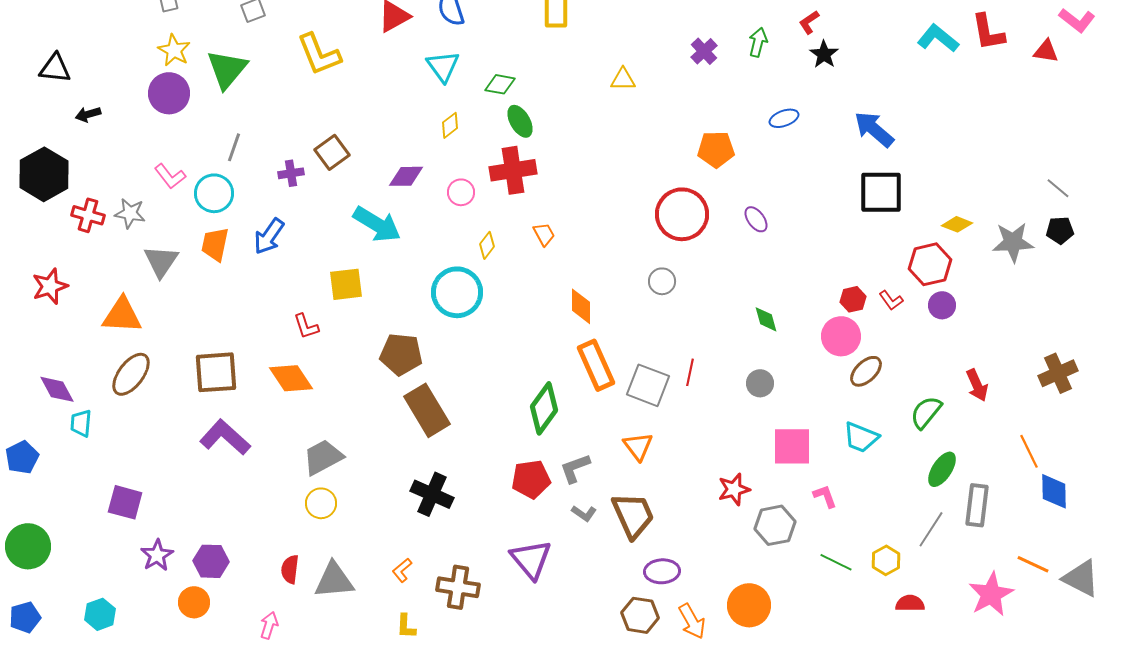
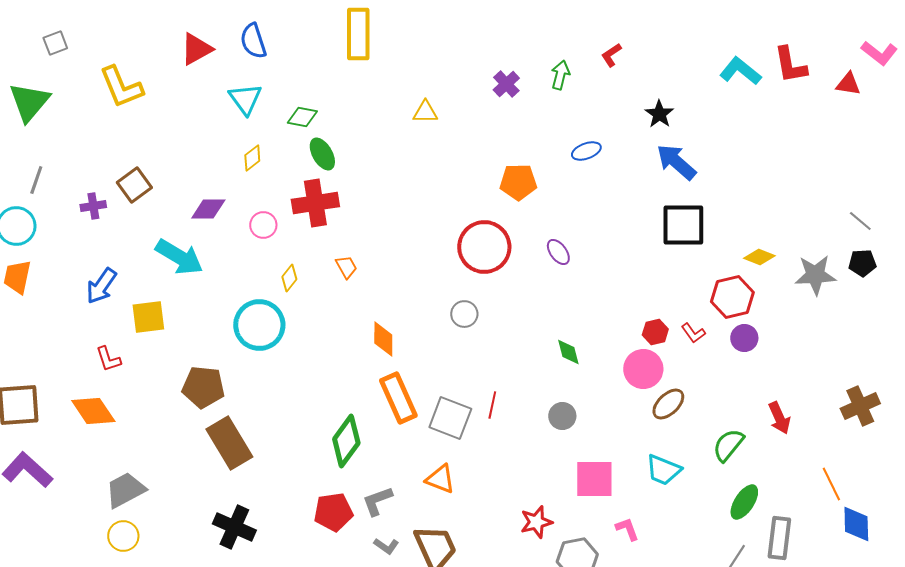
black star: (824, 54) -> (659, 114), moved
blue arrow: (269, 236) -> (101, 286), moved
orange triangle: (638, 446) -> (440, 479), turned -32

